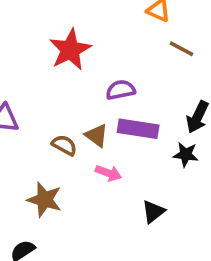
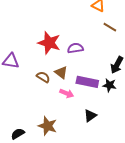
red star: (70, 50) -> (49, 43), moved, turned -30
purple rectangle: (138, 129) -> (87, 82), moved
brown star: (45, 200) -> (48, 126), moved

